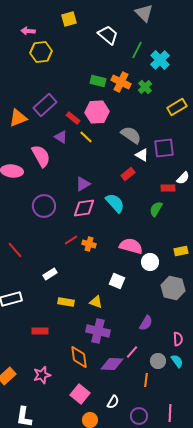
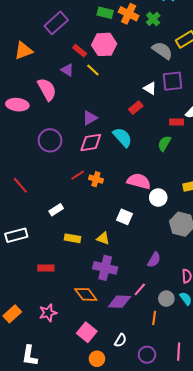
purple rectangle: (45, 105) -> (56, 23), moved
gray semicircle: (131, 135) -> (162, 51), moved
orange diamond: (79, 357) -> (86, 294), turned -30

